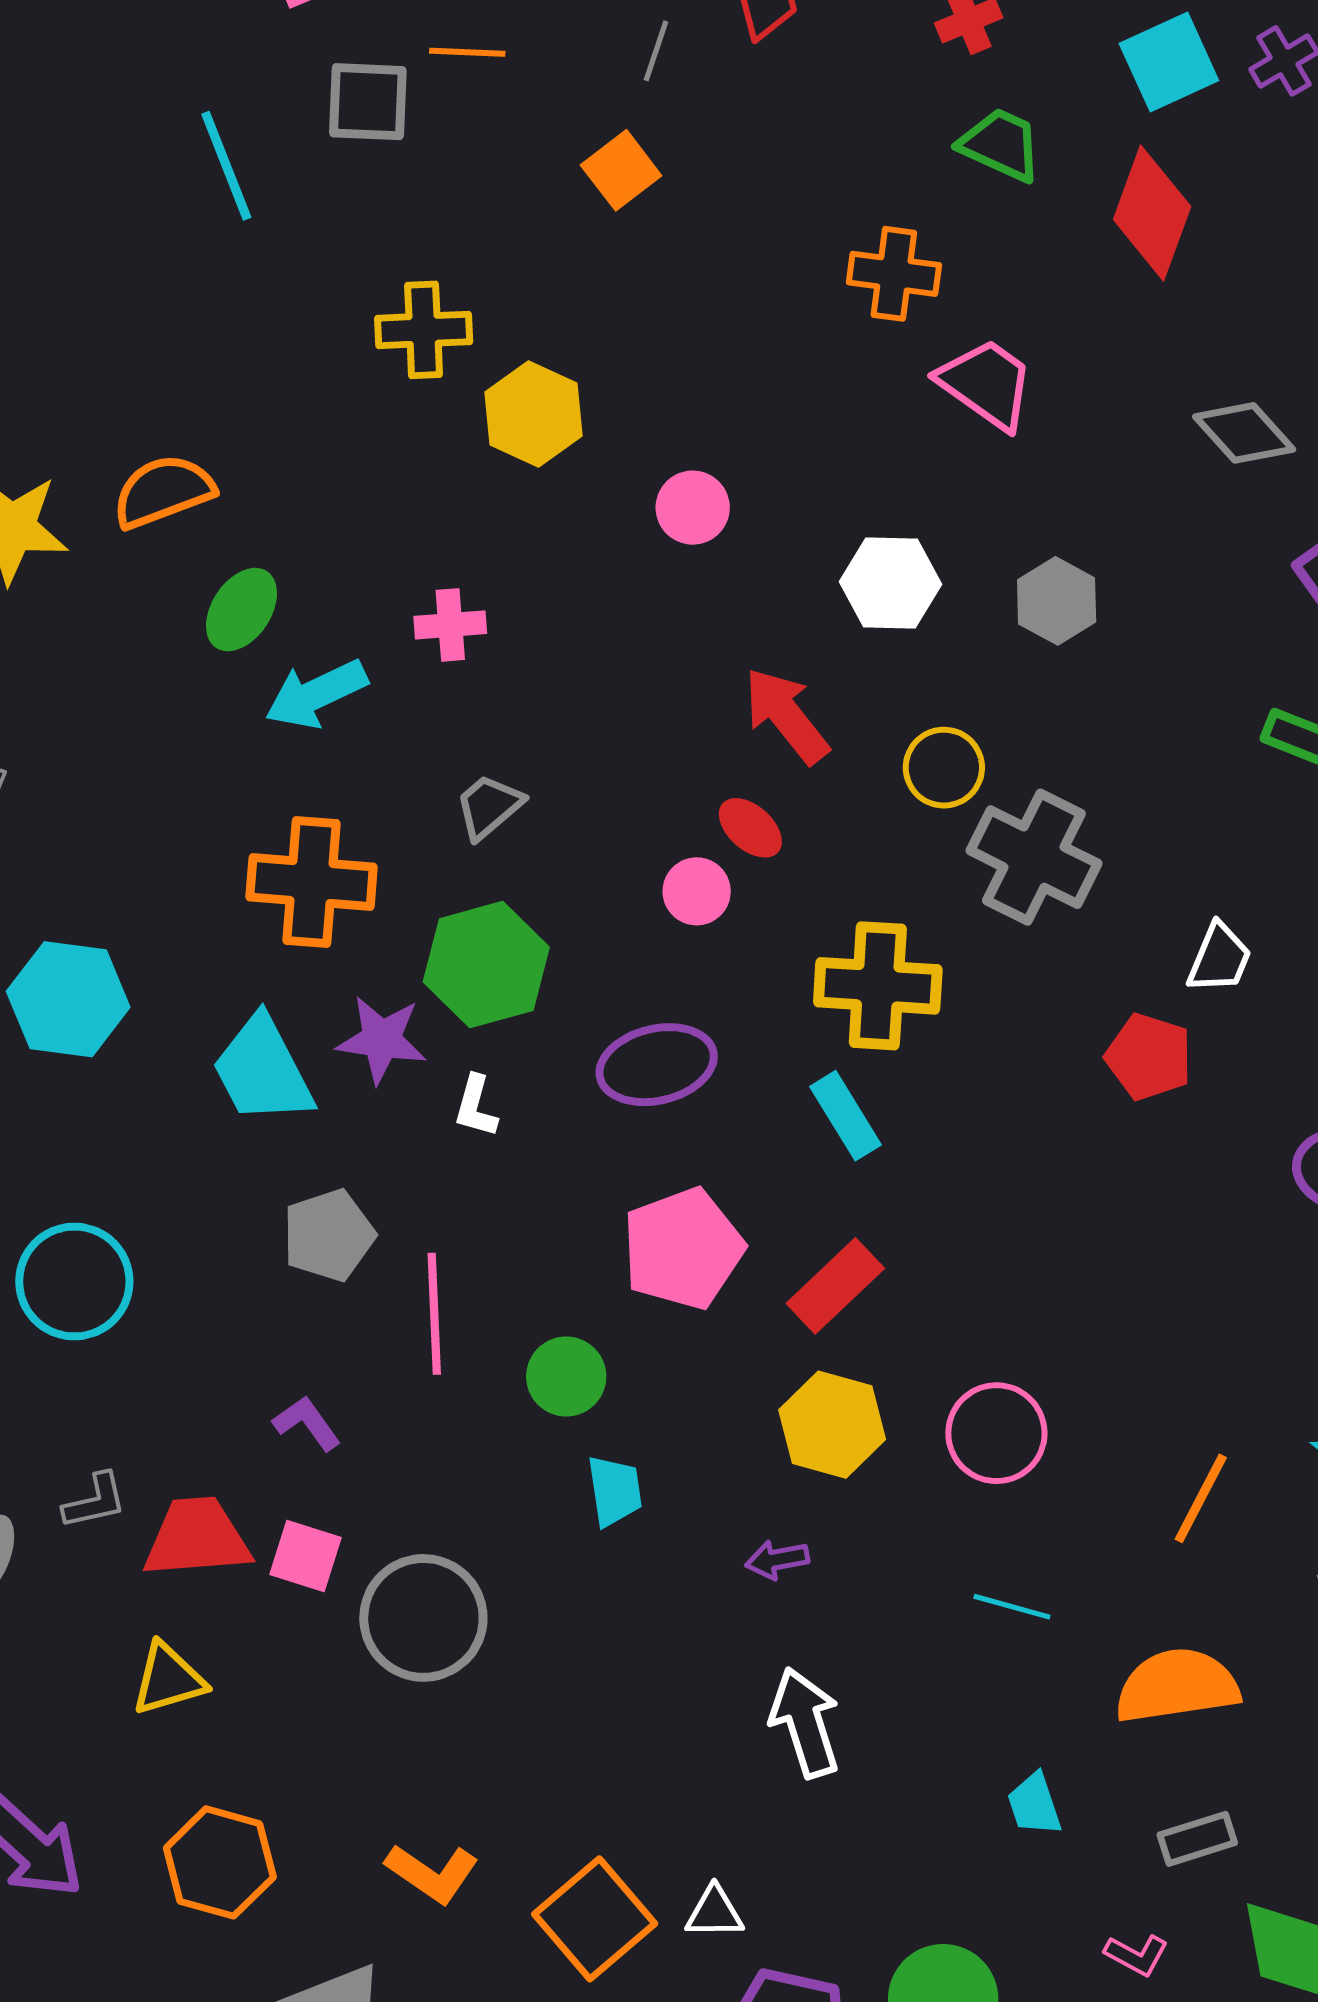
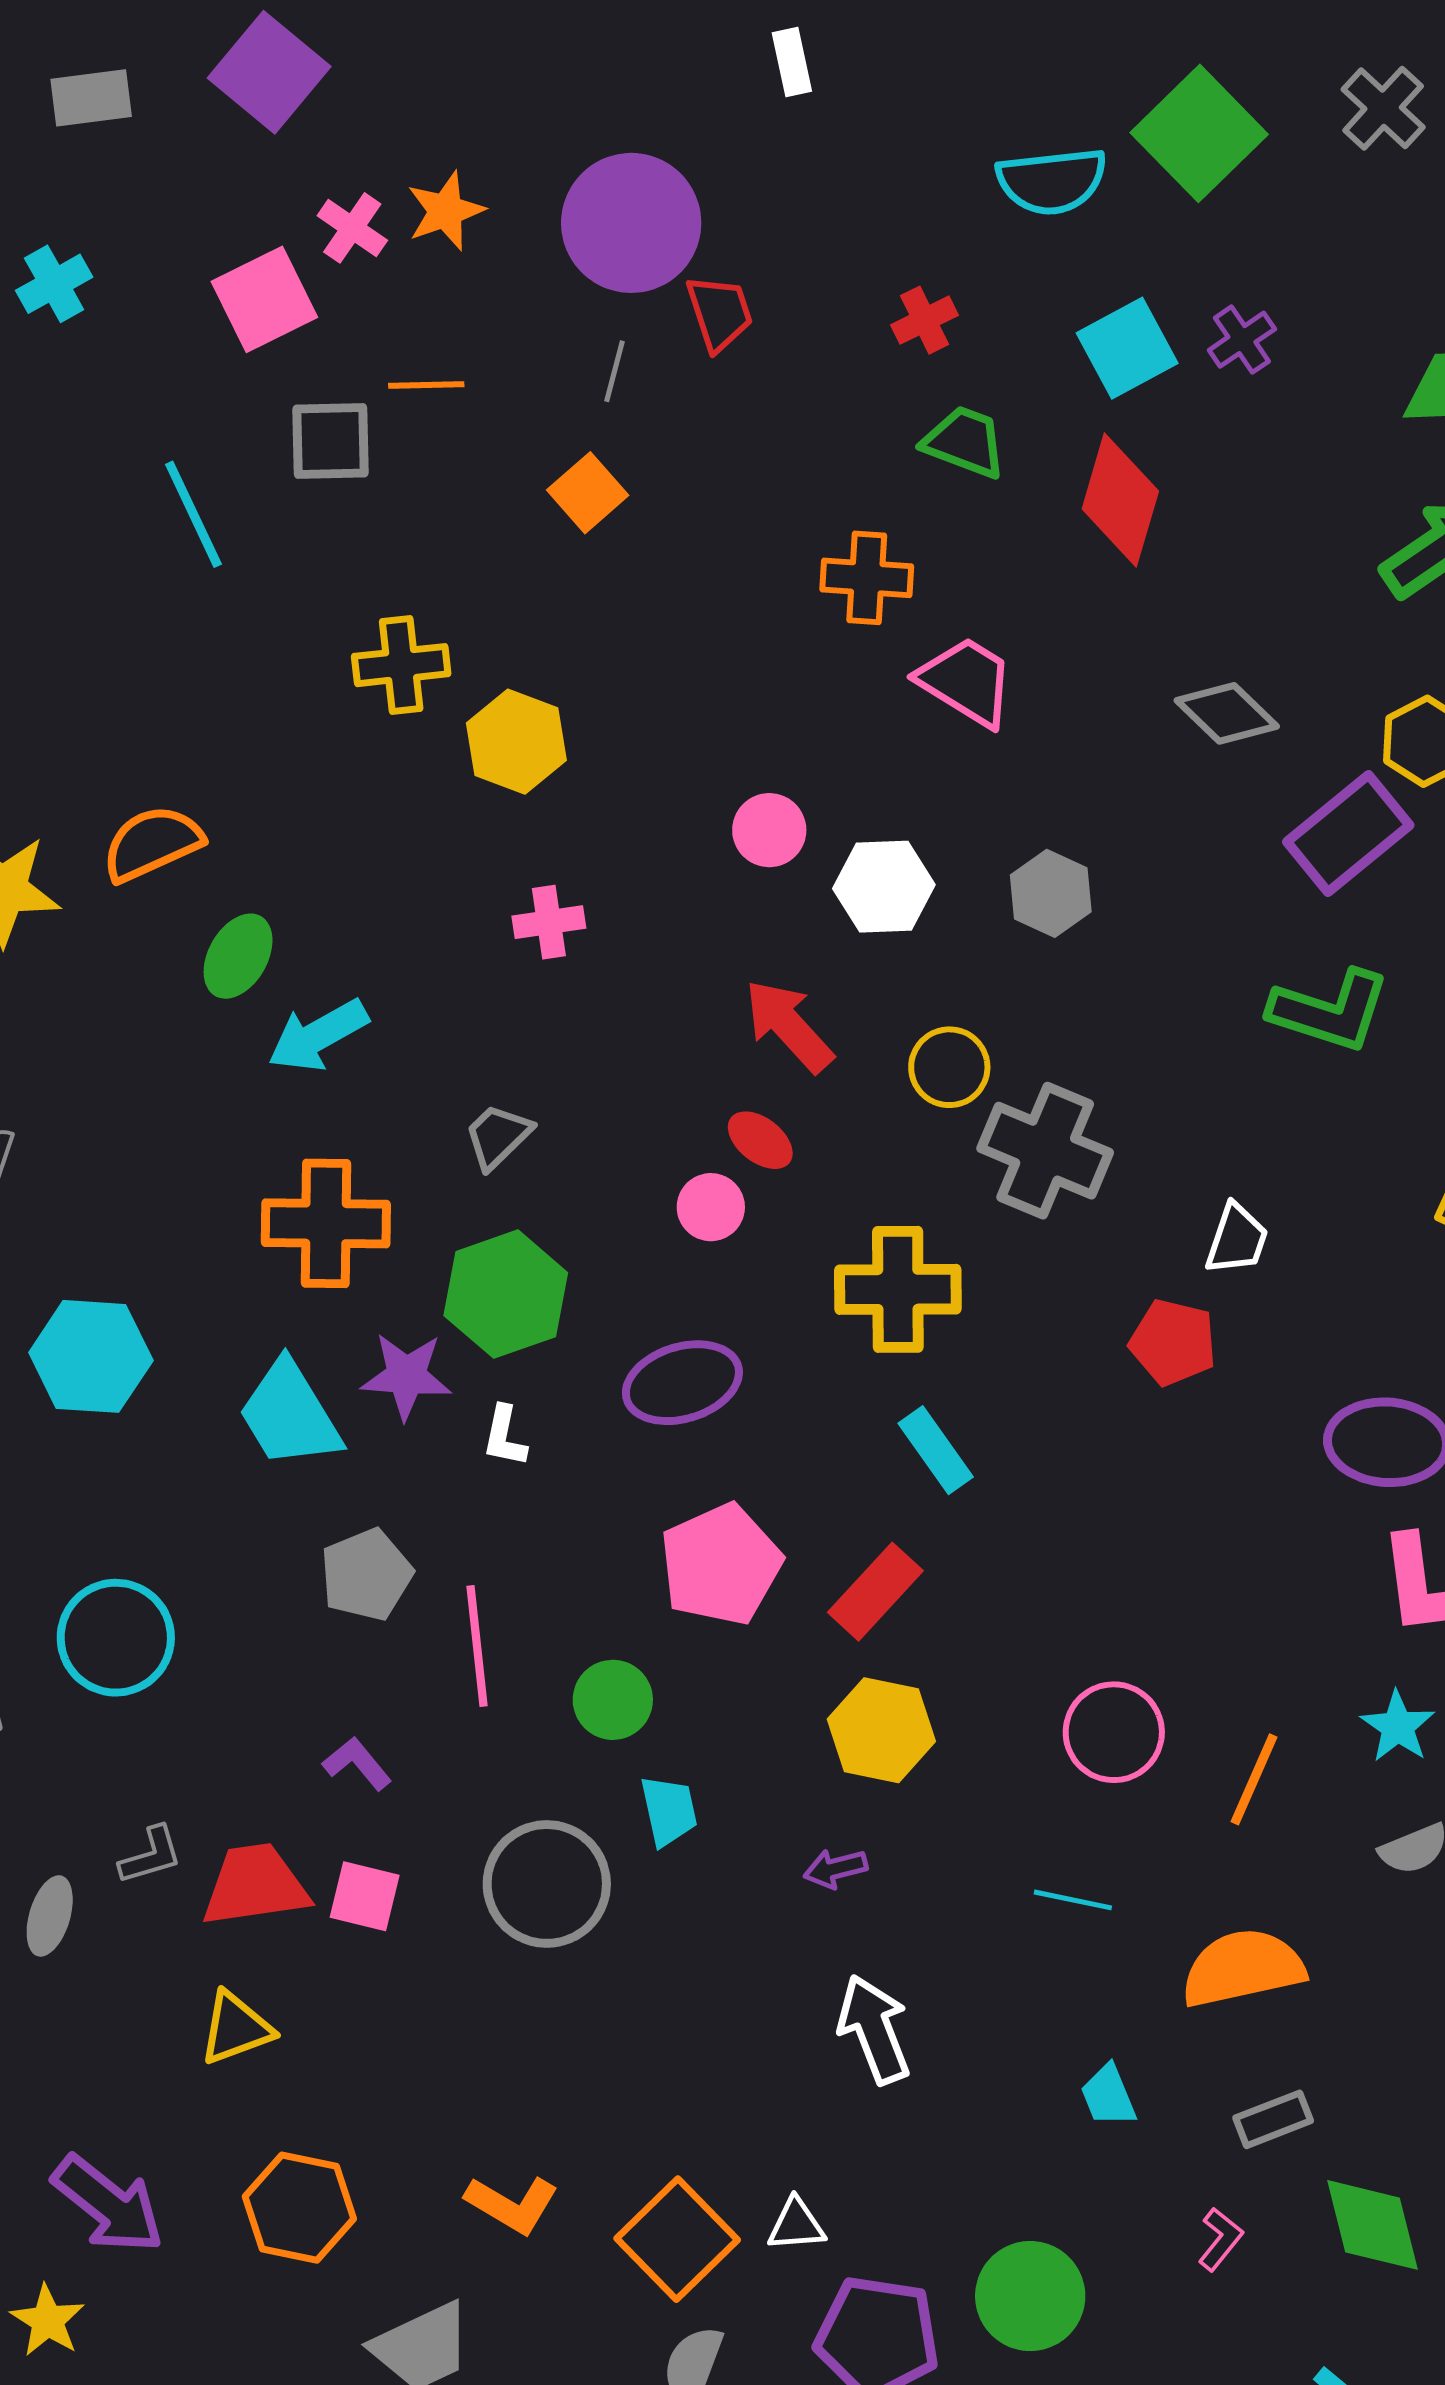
pink circle: (693, 508) -> (769, 830), moved
pink cross: (450, 625) -> (549, 922), moved
cyan rectangle: (846, 1116) -> (936, 1450), moved
pink circle: (996, 1433) -> (1114, 1732), moved
gray circle: (423, 1618) -> (547, 1884), moved
pink L-shape: (1137, 1955) -> (1220, 2239), turned -76

